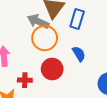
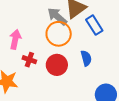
blue rectangle: (77, 19) -> (94, 25), turned -66
red cross: (25, 80) -> (29, 60), moved

